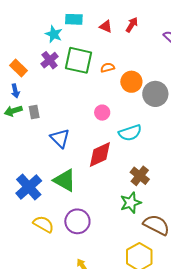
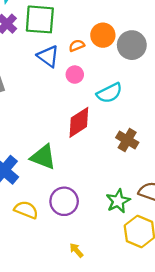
orange semicircle: (108, 68) -> (77, 46), moved
blue triangle: (60, 138) -> (48, 56), moved
green star: (131, 203) -> (118, 201), moved

